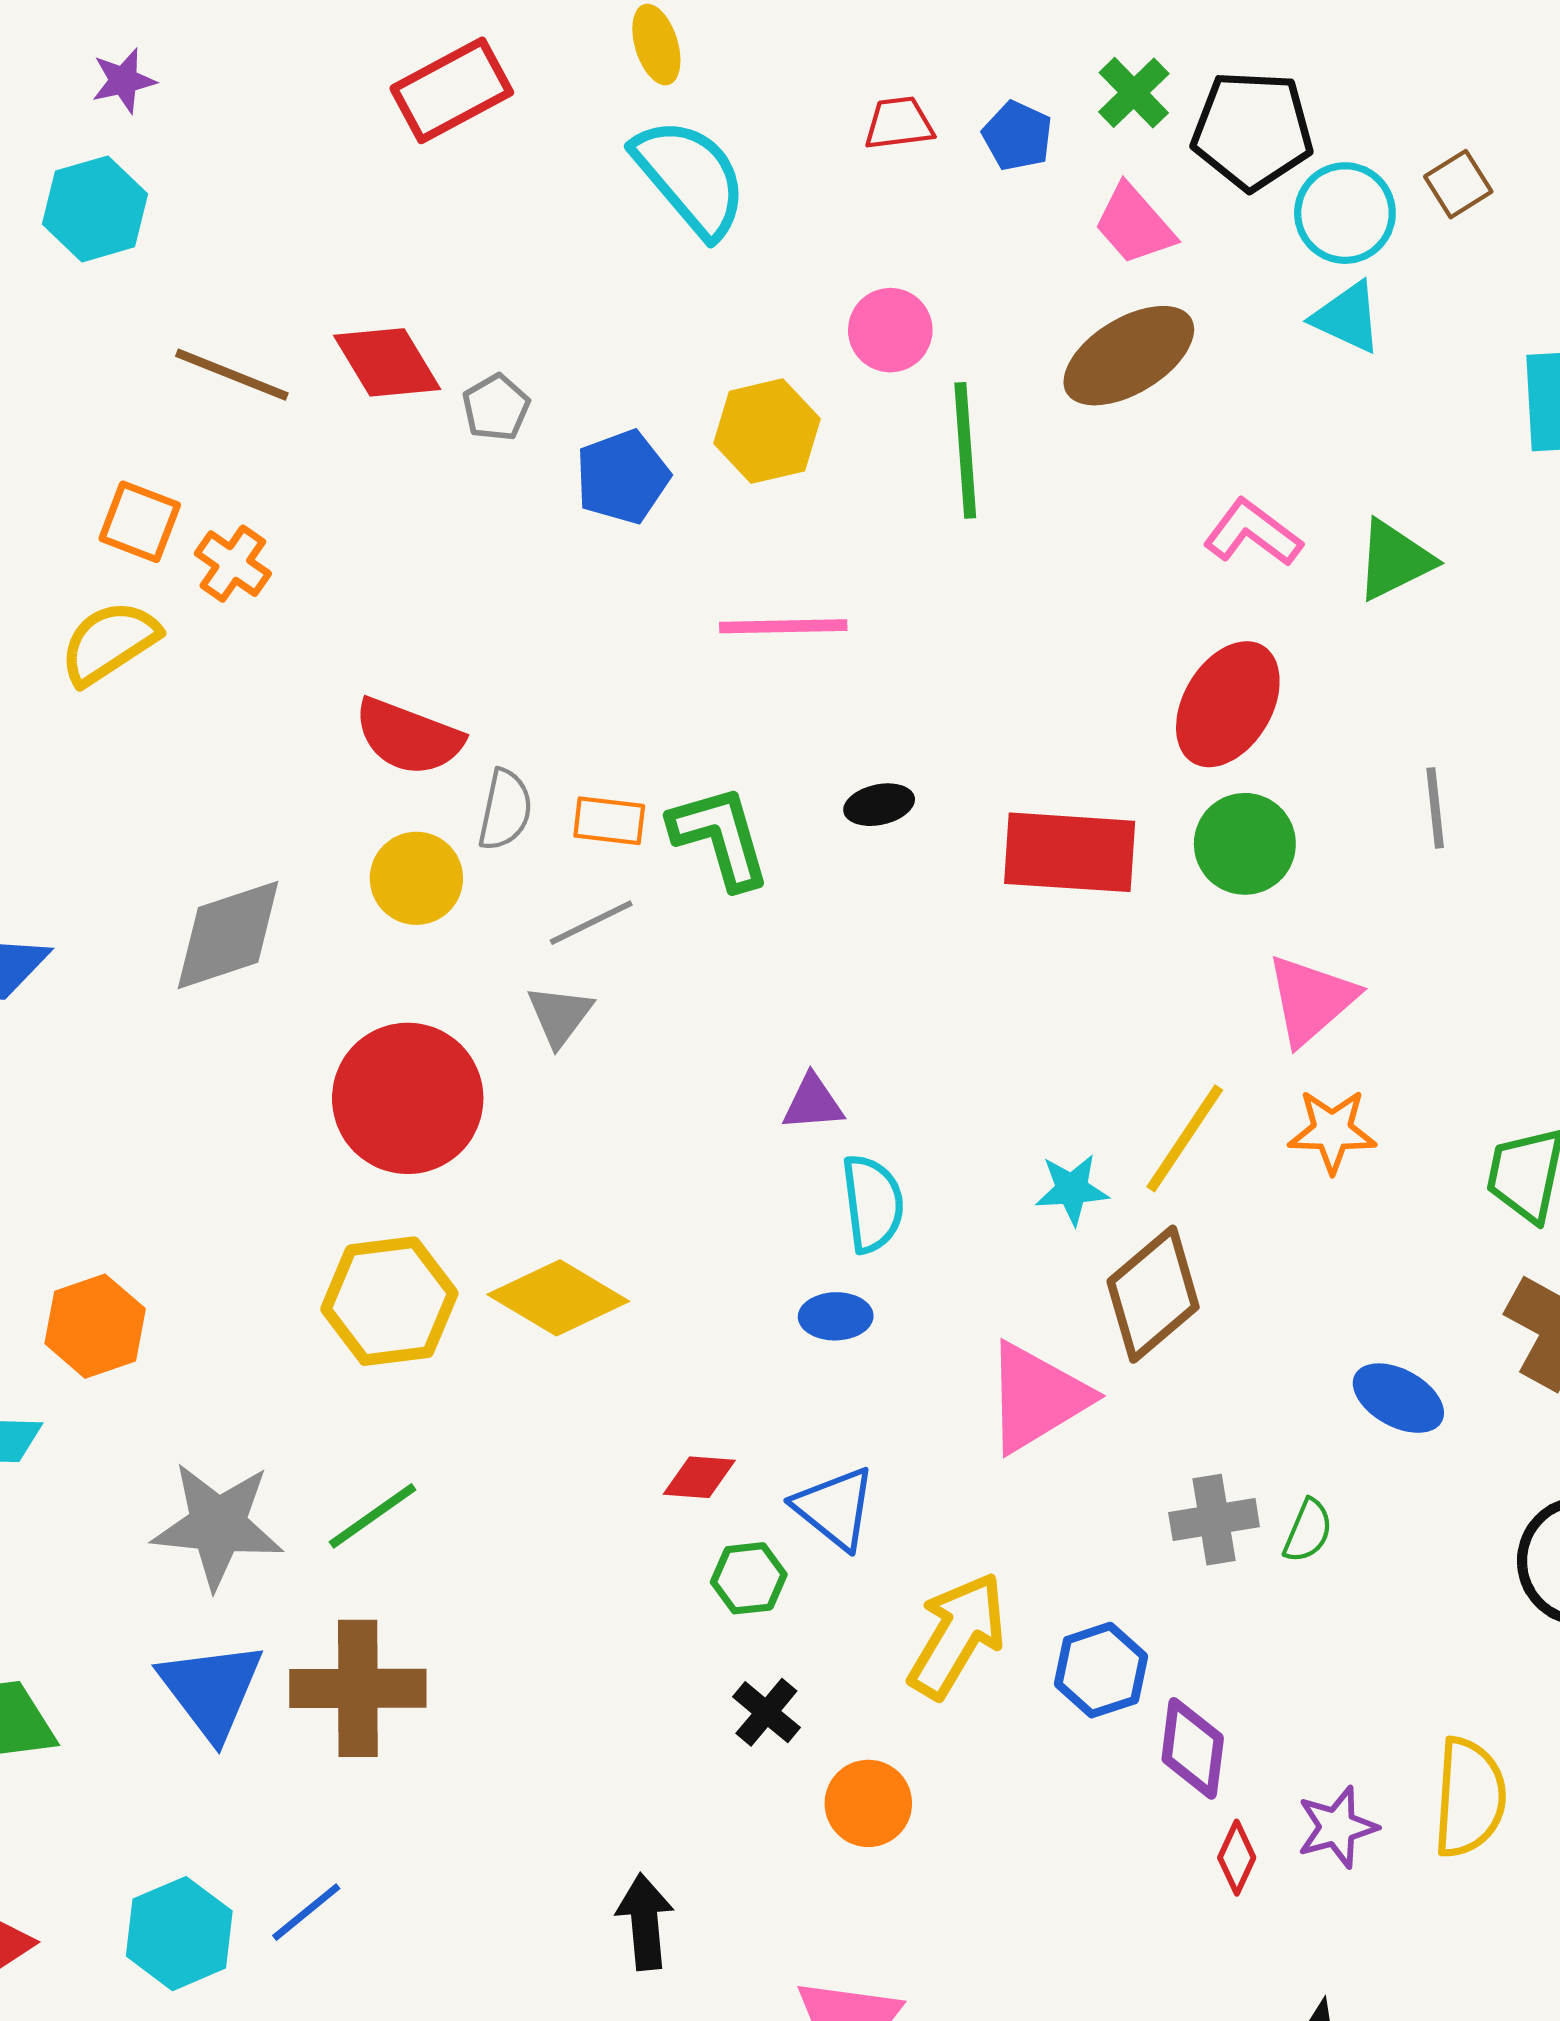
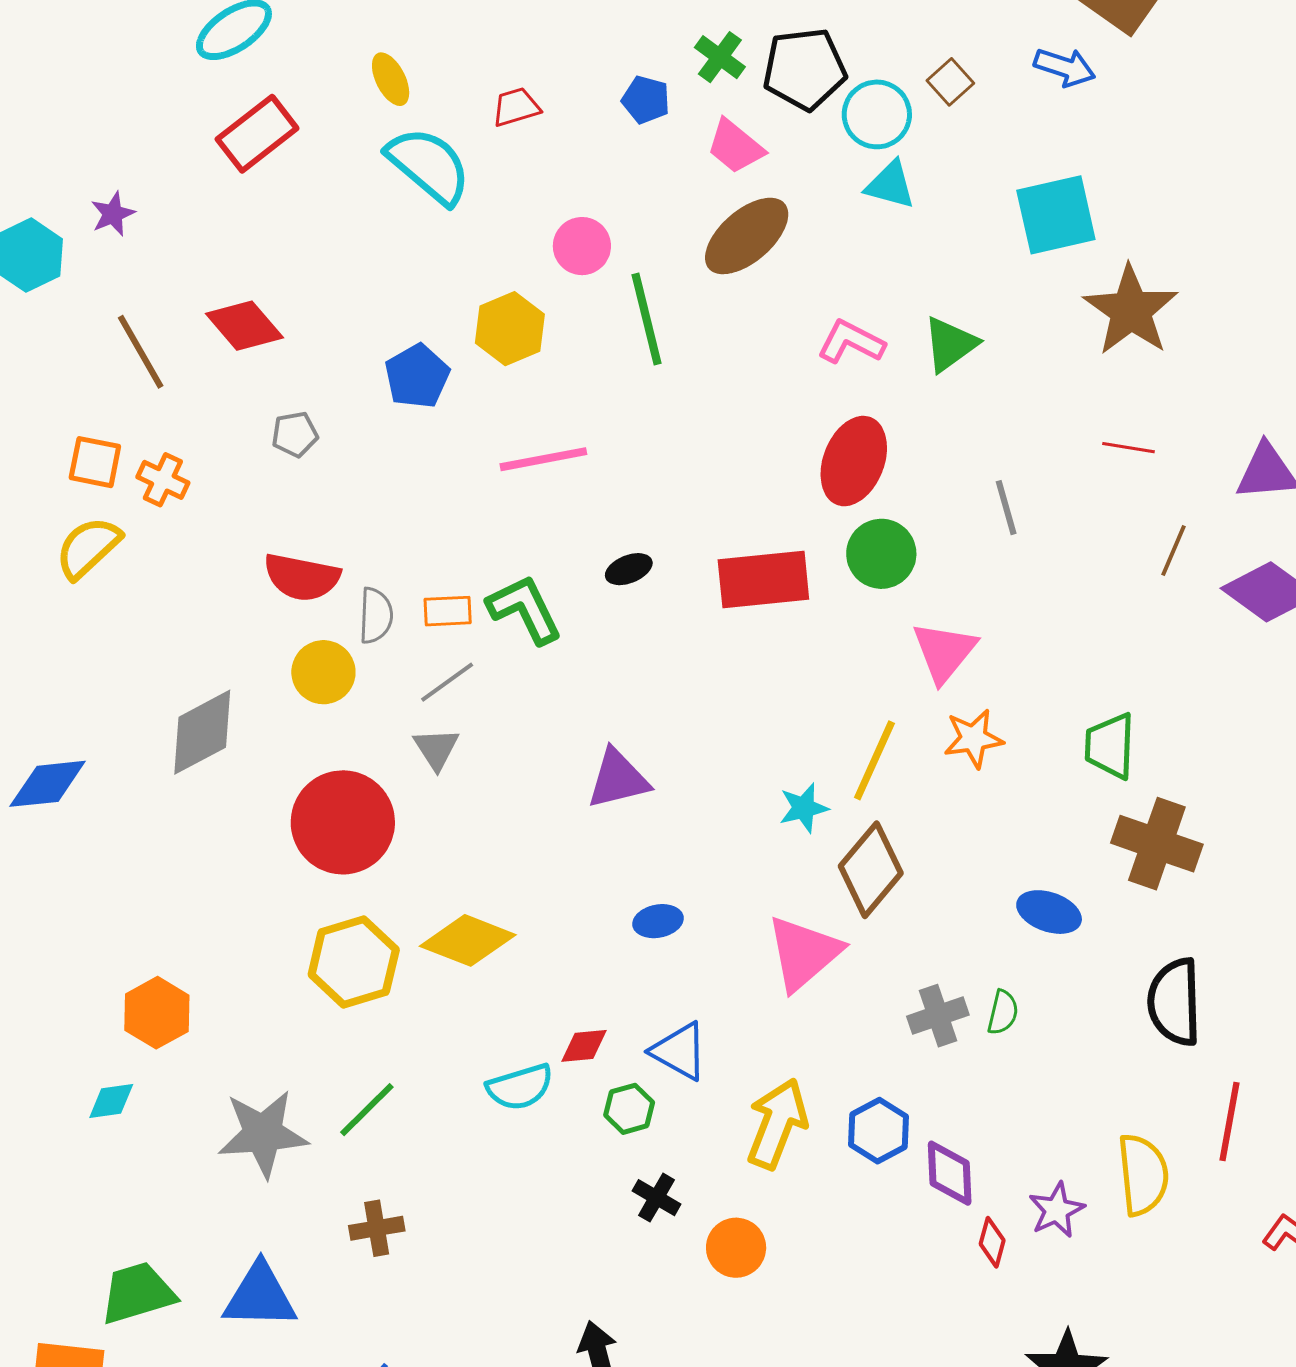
purple star: (124, 81) -> (113, 214), moved
red trapezoid: (899, 123) -> (516, 107), moved
brown line: (232, 375) -> (141, 352), turned 48
gray pentagon: (496, 408) -> (295, 434), moved, turned 30
purple triangle: (813, 1103) -> (618, 779), size x1.5
cyan semicircle: (873, 1204) -> (520, 1087), moved, turned 90
brown cross: (358, 1688) -> (377, 1228), size x0.6
blue triangle: (211, 1690) -> (260, 1296), moved, turned -42

